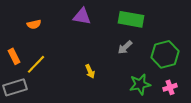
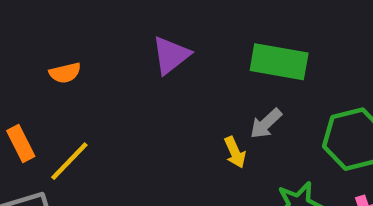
purple triangle: (82, 16) -> (171, 55), turned -48
yellow arrow: (90, 71) -> (235, 152), moved

